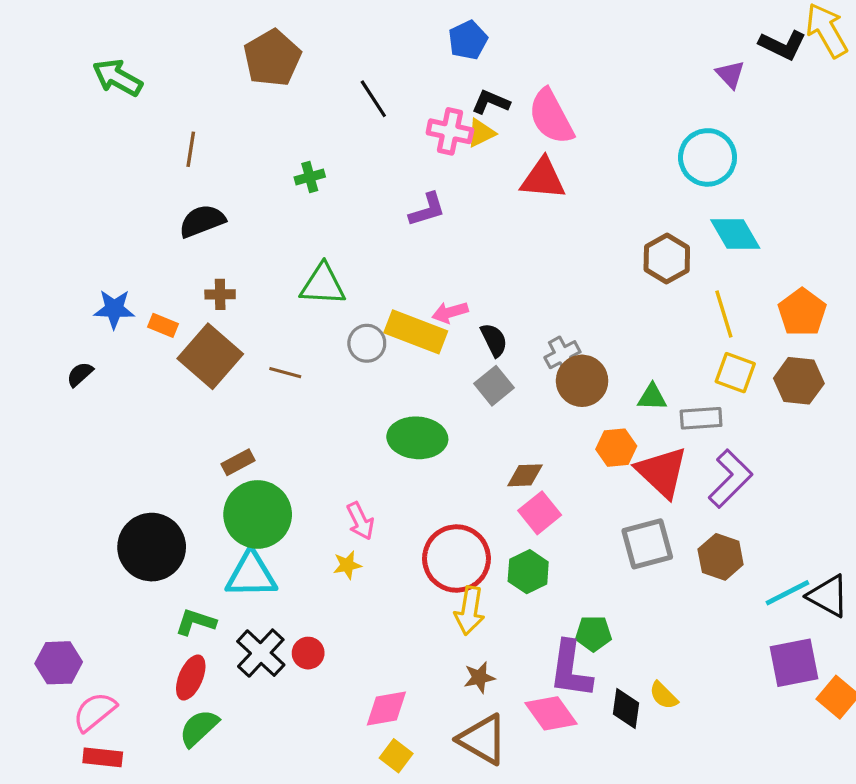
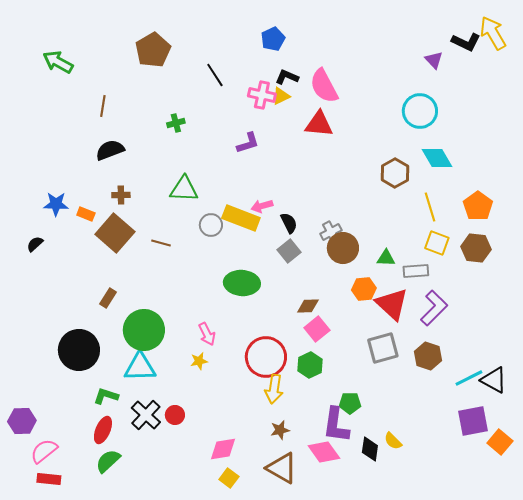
brown rectangle: (238, 462) -> (108, 298), moved, turned -30

